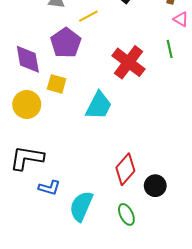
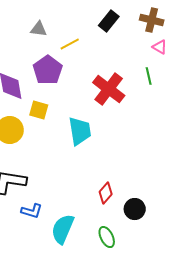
cyan trapezoid: (99, 106) -> (80, 131), turned -36
red diamond: (125, 169) -> (106, 193), size x0.7

